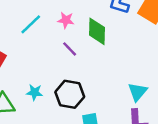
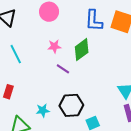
cyan line: (31, 24) -> (16, 54), moved, turned -60
green diamond: (97, 31) -> (82, 50), turned 65

